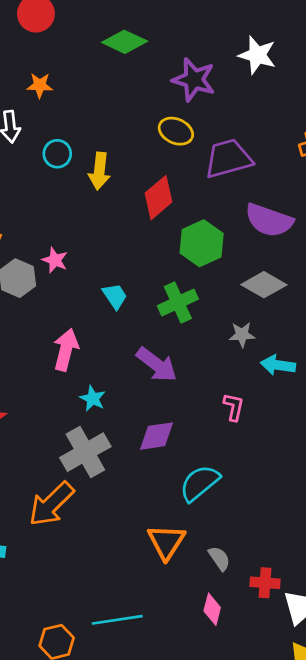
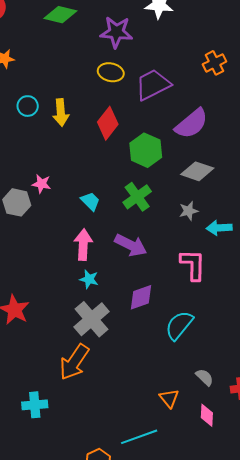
purple semicircle: (269, 220) -> (192, 124), turned -48
pink arrow: (66, 350) -> (83, 245), moved
pink L-shape: (234, 407) -> (193, 265), size x1.6
orange triangle: (166, 542) -> (169, 398), moved, size x0.7

